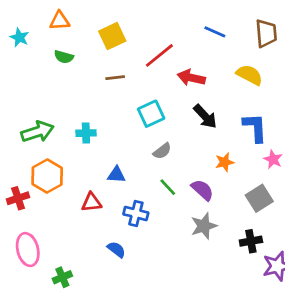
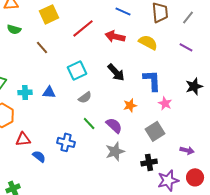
brown line: (115, 78) -> (42, 47), moved, turned 56
red arrow: (191, 78) -> (115, 36), moved
cyan cross: (86, 133) -> (25, 92), moved
blue triangle: (116, 175) -> (49, 92), moved
red triangle: (91, 202) -> (23, 139), moved
blue semicircle: (116, 250) -> (39, 156), moved

